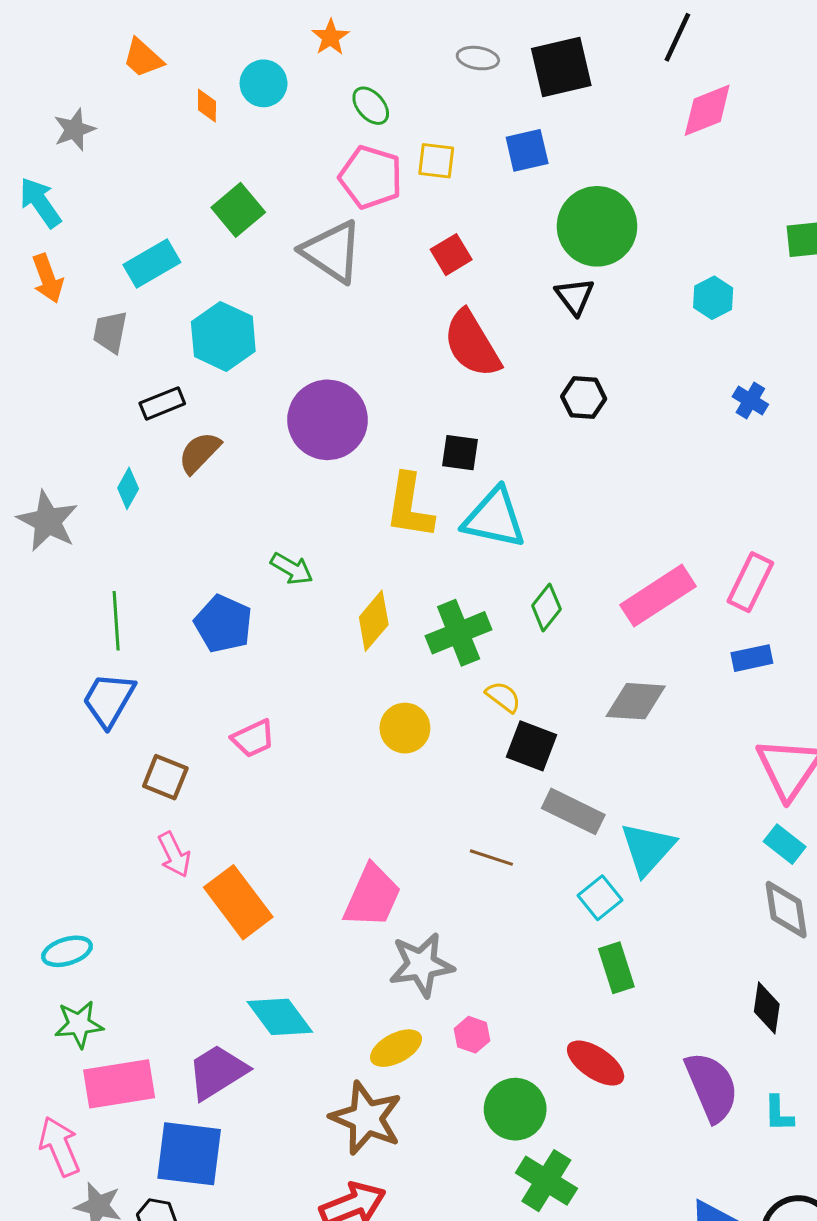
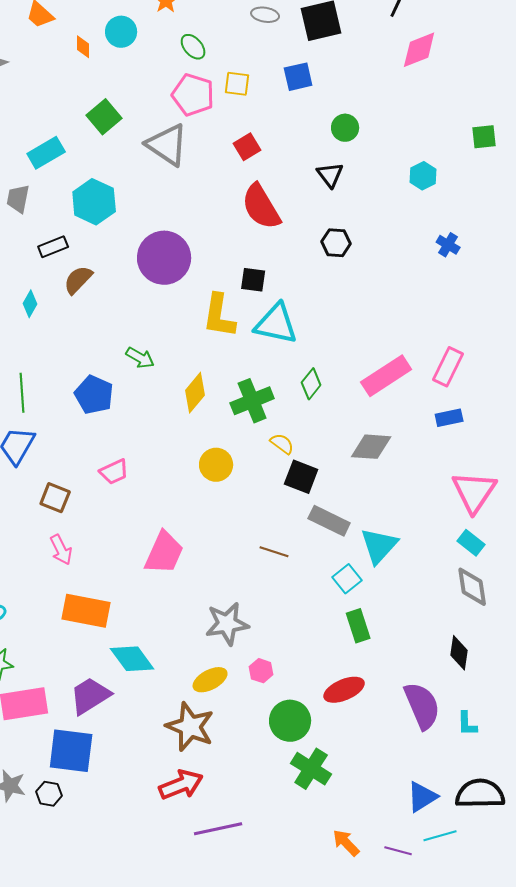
green circle: (597, 226) -> (345, 128), size x0.5
pink trapezoid: (372, 896) -> (164, 553), moved
orange rectangle: (238, 902) -> (86, 611), moved, turned -42
red ellipse: (596, 1063) -> (344, 690), turned -57

